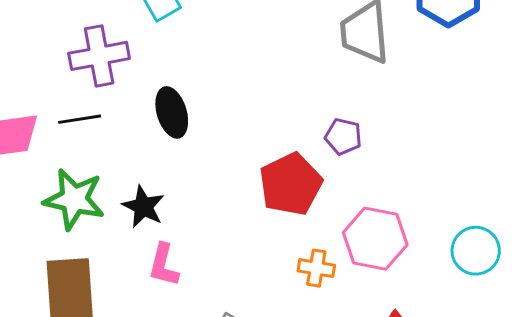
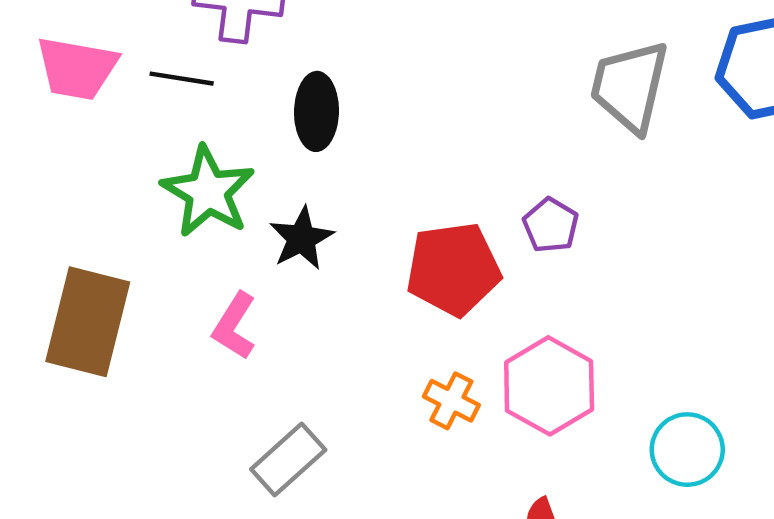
green star: (74, 199) -> (208, 192), moved
black star: (143, 207) -> (301, 238), moved

